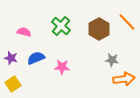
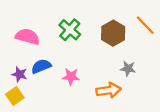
pink semicircle: (24, 32) -> (27, 37), size x1.5
purple star: (11, 58) -> (19, 74), moved
orange arrow: (124, 79) -> (109, 90), moved

